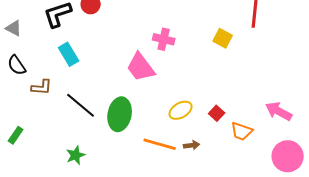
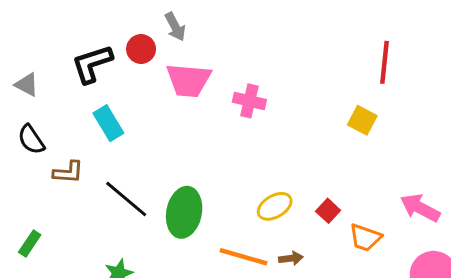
yellow square: (223, 38) -> (362, 120), moved
pink trapezoid: (141, 67) -> (189, 80), moved, turned -48

